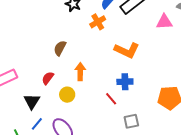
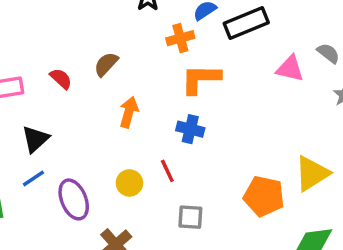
orange L-shape: (127, 50) -> (201, 79), moved, turned 140
red semicircle: (48, 78) -> (61, 79), moved, turned 80
blue cross: (125, 82) -> (190, 129), moved
yellow circle: (67, 95) -> (129, 183), moved

